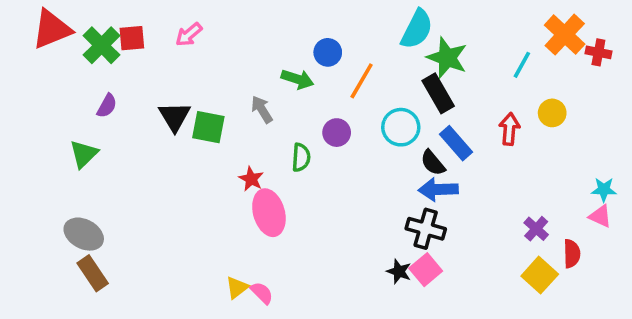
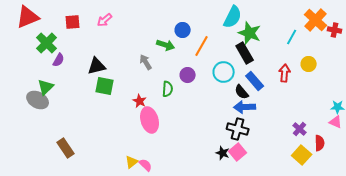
green cross: (102, 45) -> (47, 43), moved
black triangle: (175, 117) -> (97, 66), turned 48
green square: (208, 127) -> (105, 86), moved
gray ellipse: (84, 234) -> (38, 100), moved
brown rectangle: (93, 273) -> (66, 148), moved

